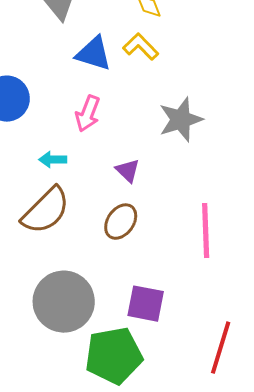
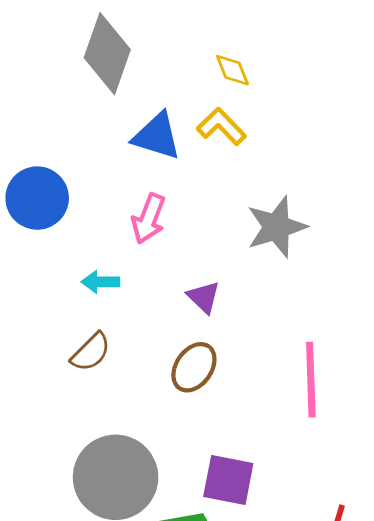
brown semicircle: (46, 211) -> (91, 352), size x0.6

